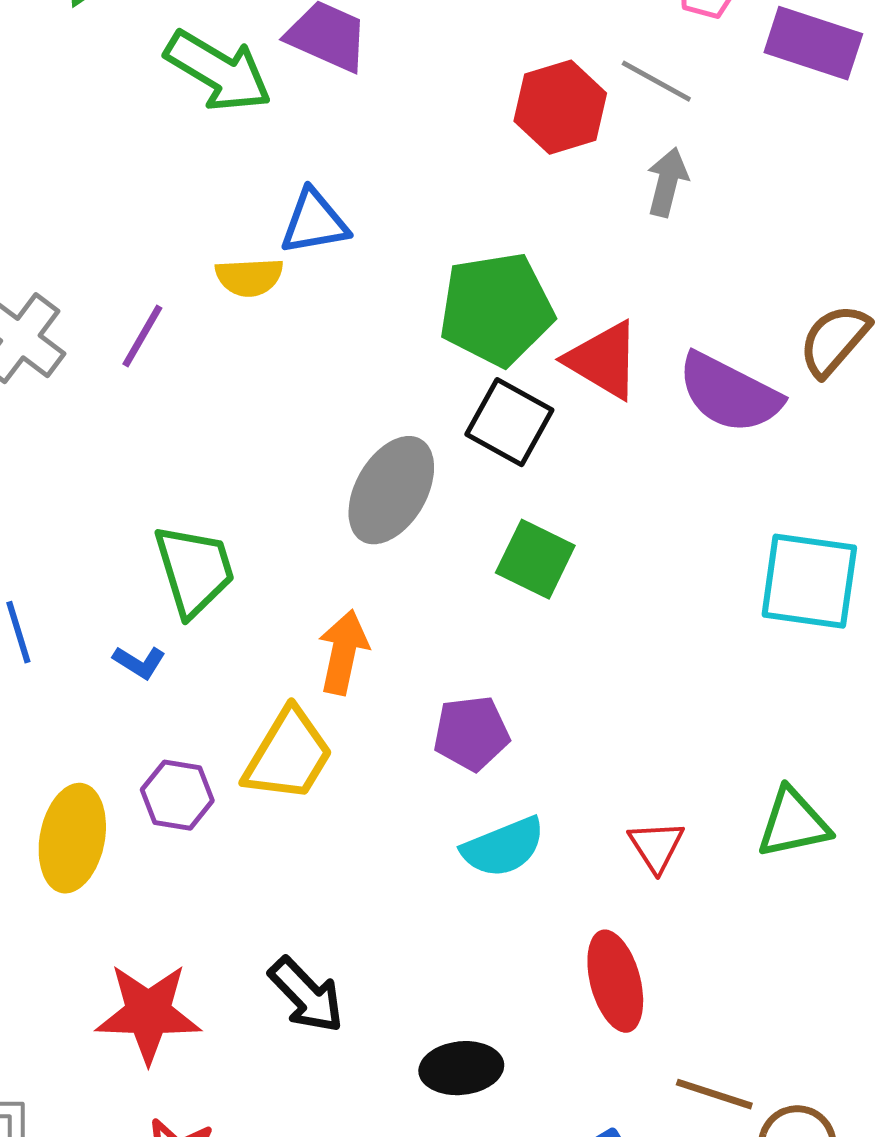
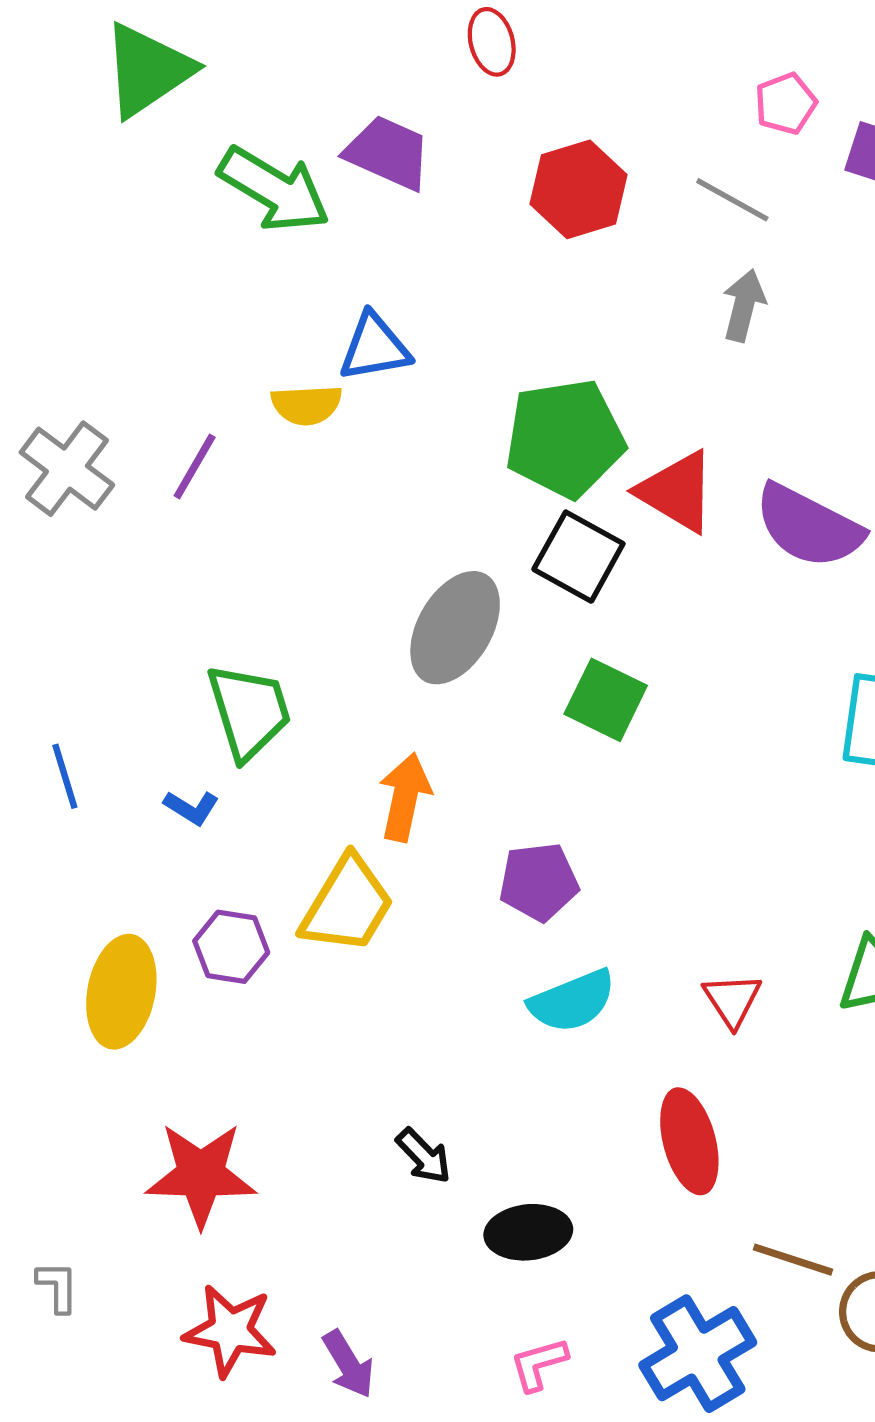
red hexagon: (560, 107) -> (578, 189), moved
black arrow: (306, 995) -> (424, 1156), moved, size x0.7

